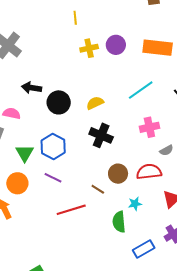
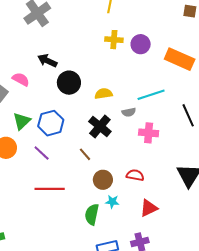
gray semicircle: (166, 150) -> (129, 112), moved
red semicircle: (149, 172) -> (135, 175), size x0.7
brown circle: (118, 174) -> (103, 180), moved
brown line: (98, 189) -> (85, 154), moved

